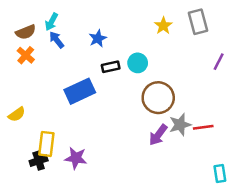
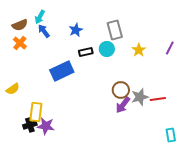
gray rectangle: (198, 22) -> (115, 30), moved
yellow star: (163, 26) -> (139, 50), moved
brown circle: (158, 98) -> (121, 90), moved, size x0.7
purple star: (76, 158) -> (46, 126), moved

